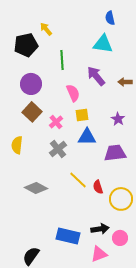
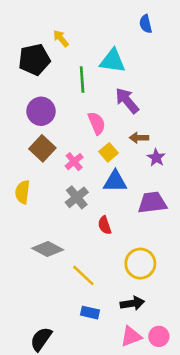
cyan triangle: (103, 44) -> (113, 61), moved
brown arrow: (125, 82) -> (139, 138), moved
yellow square: (82, 115) -> (109, 152), turned -32
yellow line: (78, 180) -> (83, 275), moved
red semicircle: (98, 187) -> (105, 225), moved
yellow circle: (121, 199) -> (140, 264), moved
blue rectangle: (68, 236) -> (90, 313), size x0.6
pink circle: (120, 238) -> (159, 336), moved

